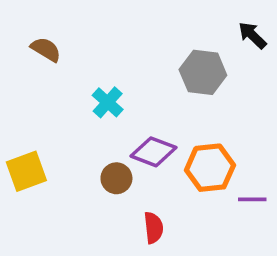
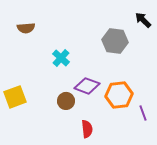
brown semicircle: (46, 49) -> (26, 28), turned 144
purple line: (252, 199) -> (143, 113), turned 70

